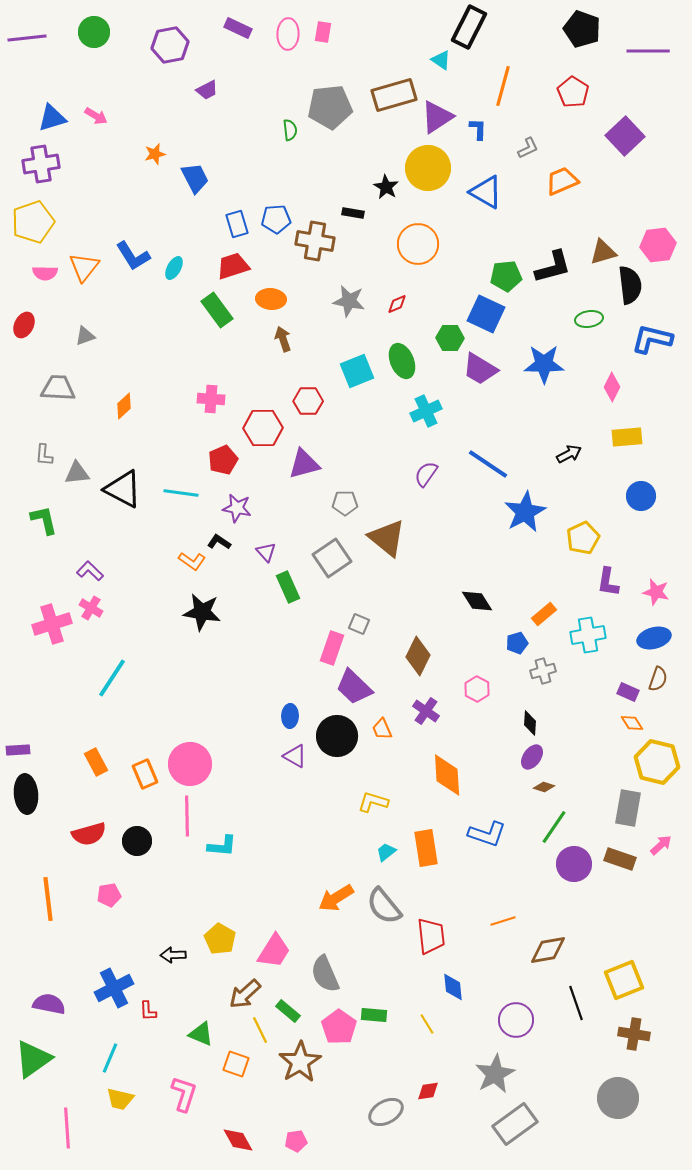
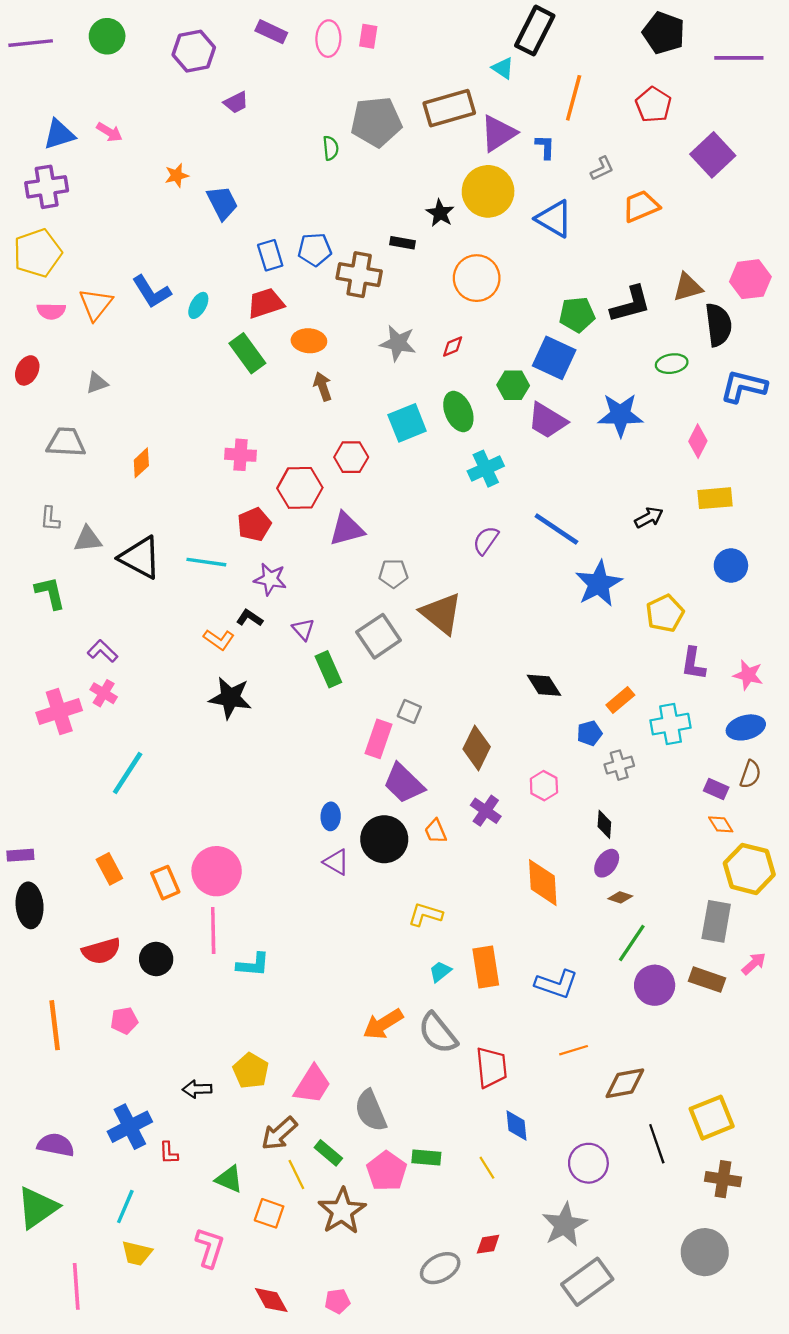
orange diamond: (447, 775) -> (543, 883), moved
blue L-shape: (487, 834) -> (556, 984), moved

